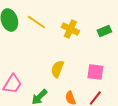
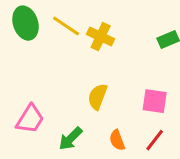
yellow cross: (70, 29) -> (101, 37), moved

